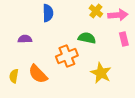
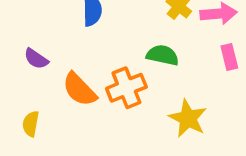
purple semicircle: (25, 39) -> (36, 59), moved, turned -144
orange semicircle: (38, 74) -> (79, 89), moved

